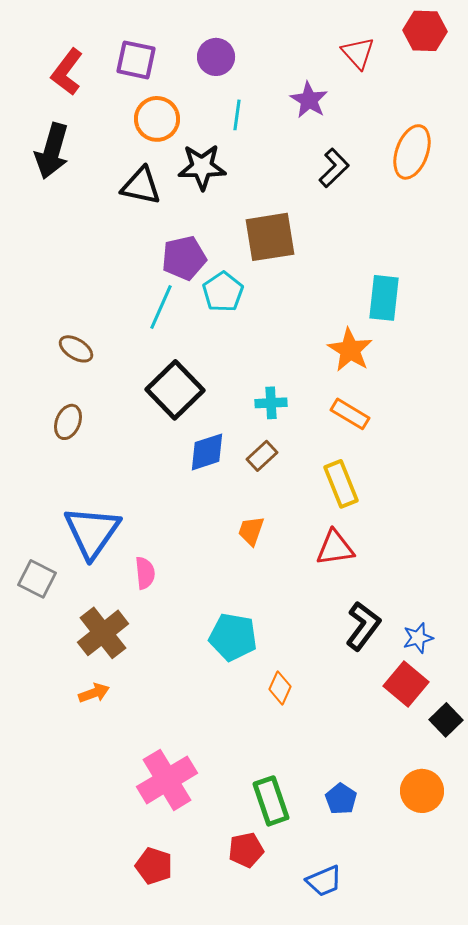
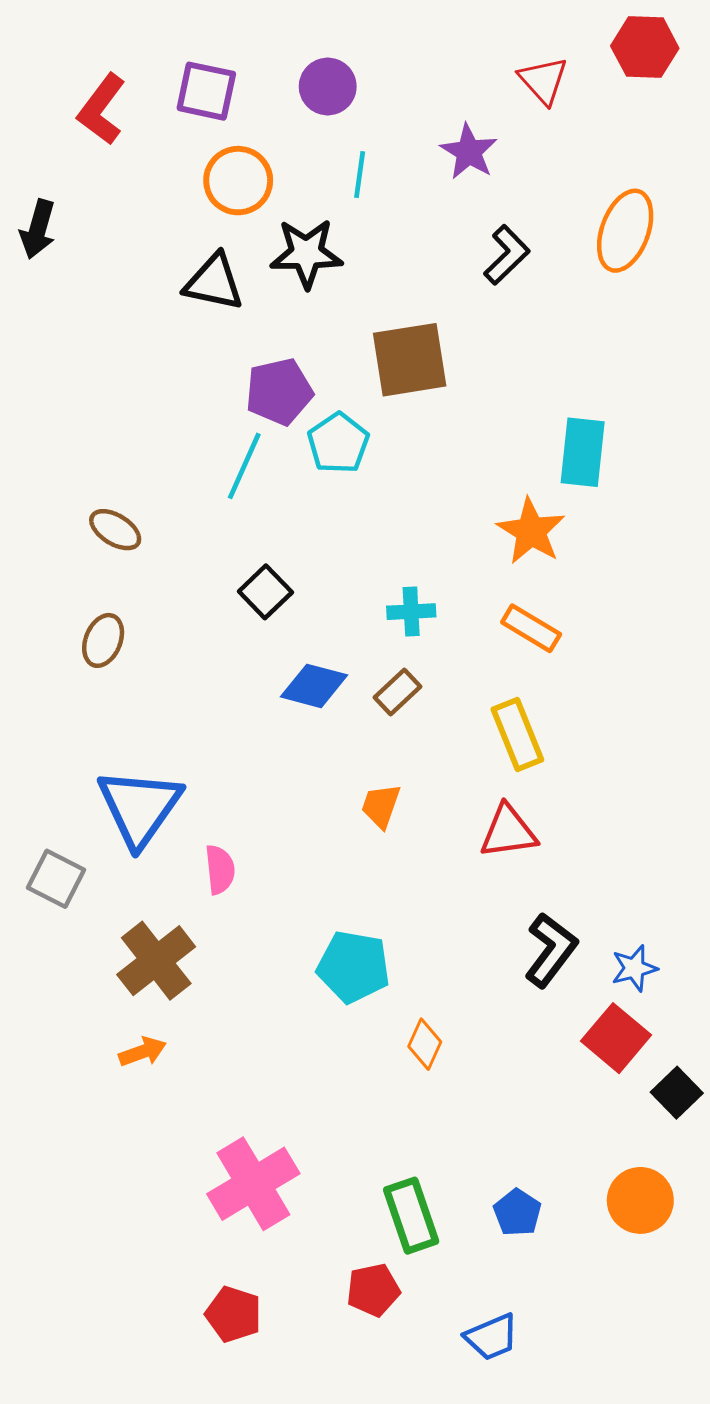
black arrow: (52, 151) -> (38, 229), moved, size x0.7
black square: (175, 390) -> (265, 592), size x0.6
blue diamond: (207, 452) -> (314, 686), turned 33

